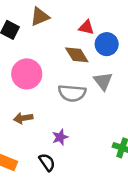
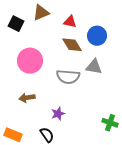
red triangle: (86, 27) -> (70, 22), moved
gray triangle: (103, 81) -> (94, 67), turned -42

